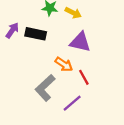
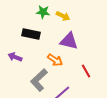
purple arrow: (12, 30) -> (15, 57), moved, turned -104
red line: (84, 77) -> (86, 71), moved

